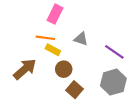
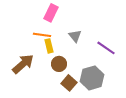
gray triangle: (81, 39) -> (75, 36), turned 32
yellow rectangle: (53, 50) -> (49, 46), turned 48
gray hexagon: (113, 82) -> (92, 78), moved

